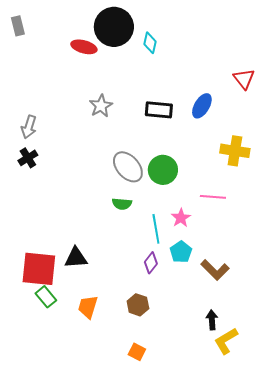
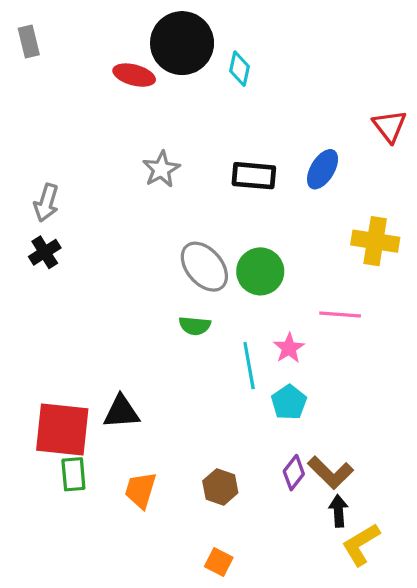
purple diamond: (151, 263) -> (294, 473), moved
brown L-shape: (215, 270) -> (330, 473), moved
green rectangle: (46, 297) -> (73, 474), turned 35

